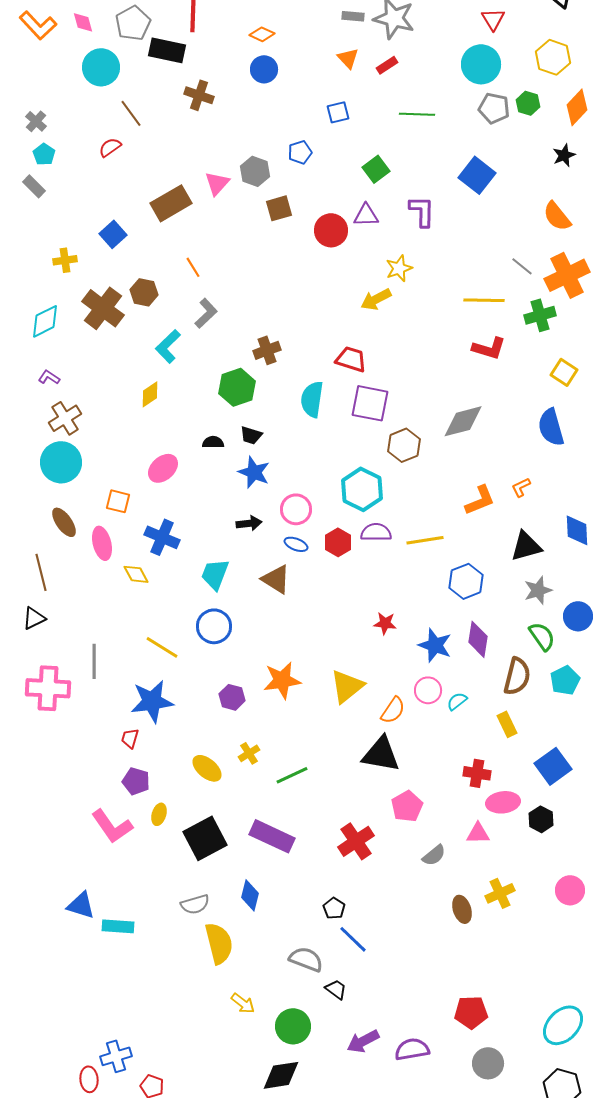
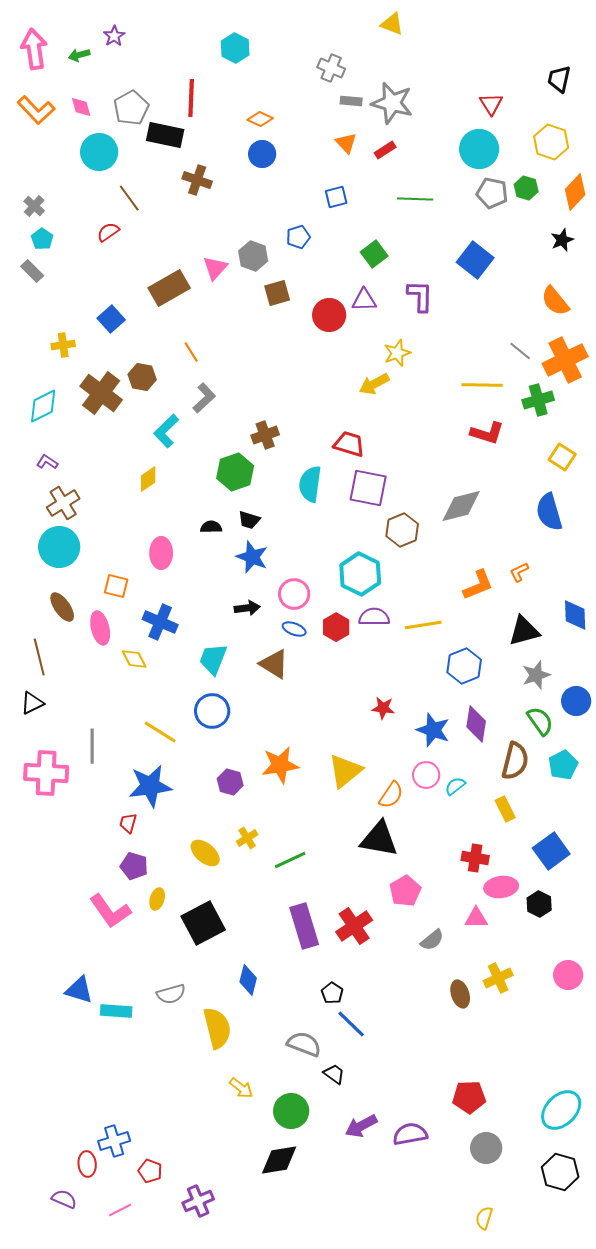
pink ellipse: (163, 468) -> (161, 553), turned -48
purple rectangle: (272, 836) -> (304, 926), moved, turned 48
gray semicircle: (195, 904) -> (171, 994), moved

